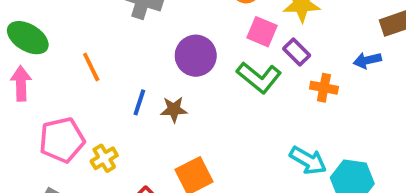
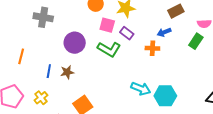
orange line: (91, 67) -> (21, 56), turned 49
orange cross: (324, 88) -> (152, 48), moved
yellow cross: (104, 158) -> (41, 98), moved

